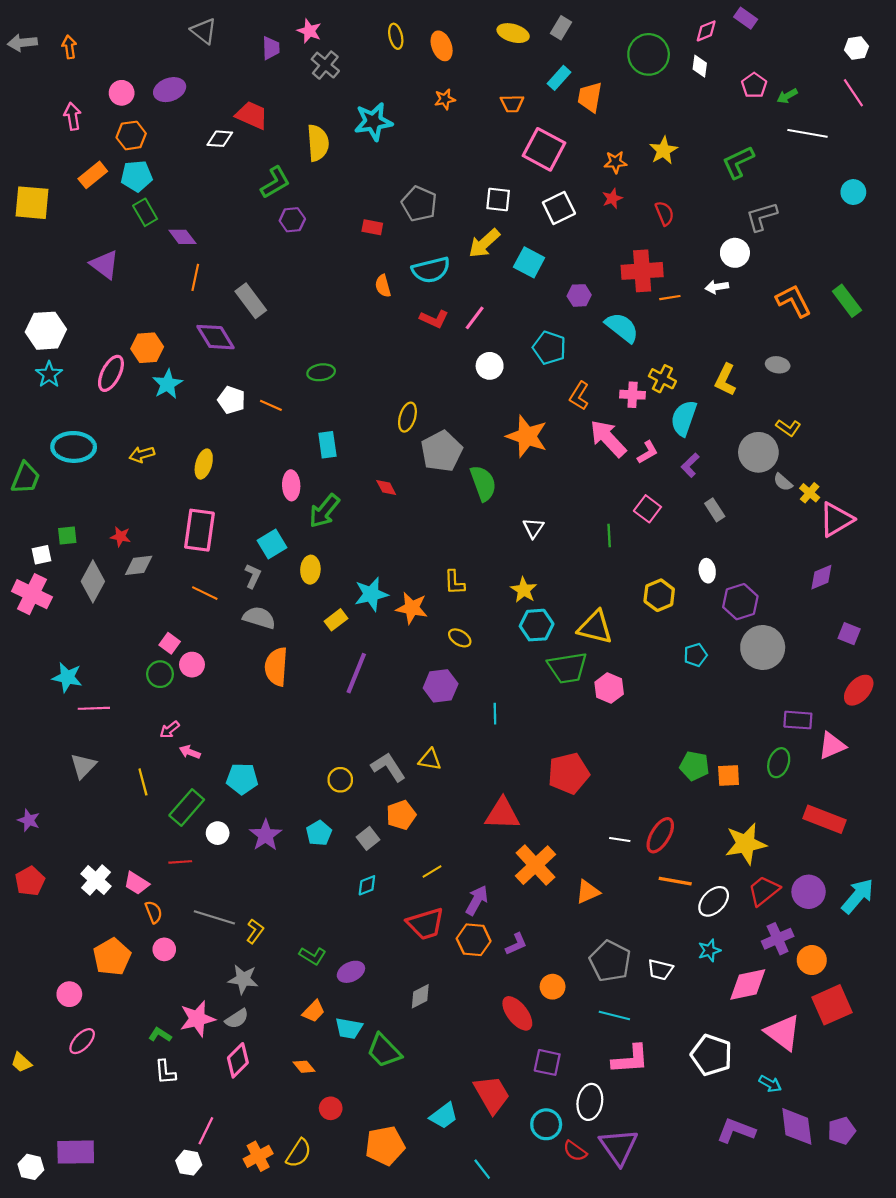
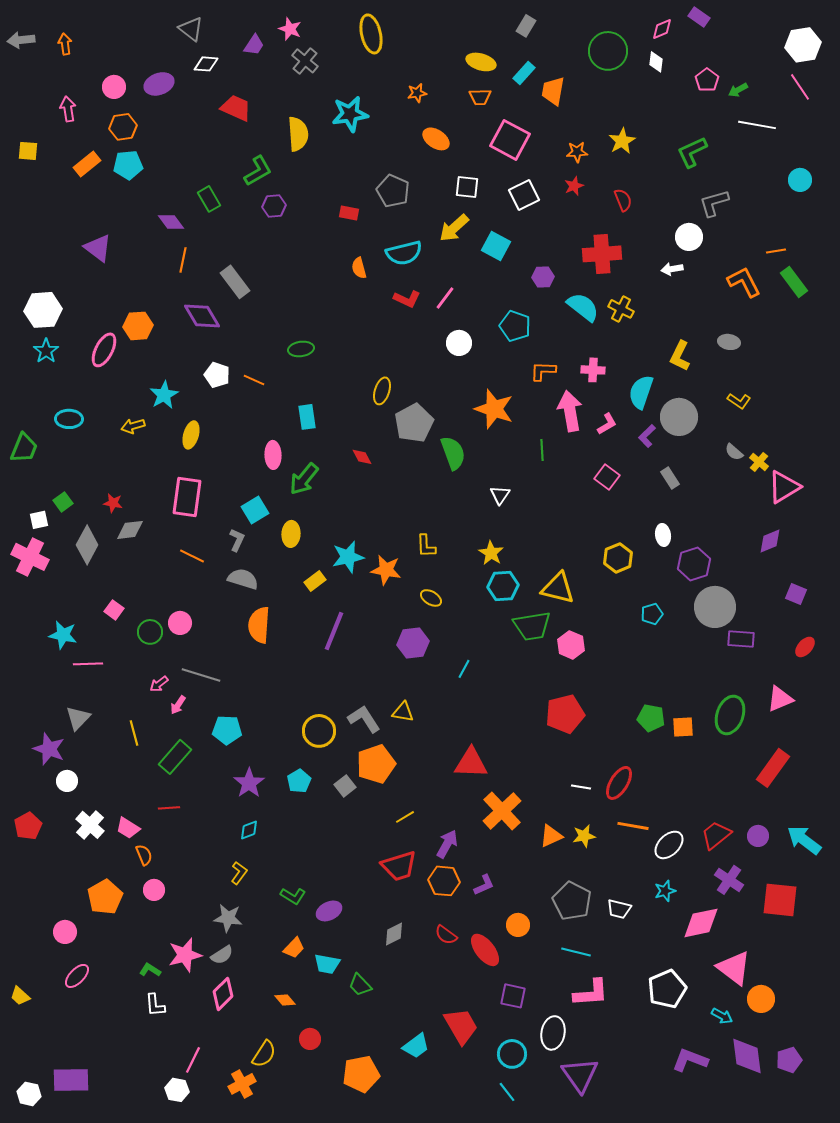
yellow ellipse: (513, 33) -> (481, 62), moved
yellow ellipse: (396, 36) -> (371, 34), size x1.6
orange ellipse: (442, 46) -> (436, 139), moved, turned -36
purple trapezoid: (271, 48) -> (254, 45), turned 35
white hexagon: (857, 48) -> (803, 45), size x1.6
white diamond: (220, 139) -> (206, 64), moved
yellow square: (32, 203) -> (28, 151), moved, size x0.6
green rectangle: (145, 212) -> (209, 199), moved
orange line: (670, 298) -> (776, 251), moved
yellow cross: (662, 379) -> (621, 309), moved
cyan star: (167, 384) -> (164, 395), moved
orange L-shape: (579, 396) -> (543, 371), turned 60
pink arrow: (608, 438) -> (570, 411), turned 33
cyan ellipse: (74, 447) -> (69, 419), size x0.7
gray circle: (758, 452) -> (679, 417), moved
green square: (67, 535) -> (63, 502), turned -30
green line: (609, 535) -> (542, 450), moved
pink square: (170, 643) -> (114, 610), moved
red ellipse: (859, 690) -> (805, 647), size x0.7
cyan line: (495, 714) -> (464, 669), turned 30
purple rectangle: (798, 720) -> (741, 639), moved
pink arrow: (190, 752) -> (178, 705), turned -78
green ellipse: (779, 763) -> (730, 715), size x1.4
red pentagon: (569, 773) -> (565, 714), moved
yellow circle: (340, 780) -> (319, 731), size x1.4
orange pentagon: (401, 815) -> (376, 764), size x1.4
red rectangle: (825, 819) -> (773, 768), turned -75
purple star: (29, 820) -> (49, 749), moved, size x1.5
white circle: (218, 833) -> (67, 781), moved
yellow star: (746, 844) -> (584, 836), moved, size x0.6
cyan diamond: (367, 885) -> (249, 830), moved
purple circle: (809, 892) -> (758, 836), size x0.7
cyan arrow: (858, 896) -> (804, 840), turned -93
gray line: (214, 917) -> (201, 675), moved
purple cross: (778, 939) -> (729, 880), turned -32
orange circle: (812, 960) -> (761, 999), moved
red square: (832, 1005) -> (780, 900), moved, turned 30
green trapezoid: (384, 1051) -> (360, 985), size x0.7
white pentagon: (711, 1055) -> (667, 989), turned 30
red semicircle: (575, 1151) -> (446, 935), moved
yellow semicircle: (299, 1153) -> (264, 1054), moved
cyan line: (482, 1169) -> (507, 1092), moved

